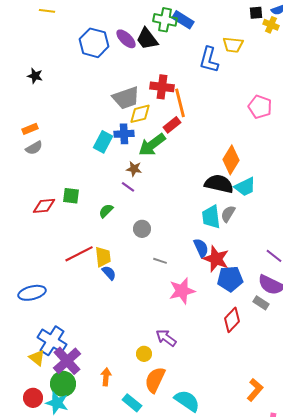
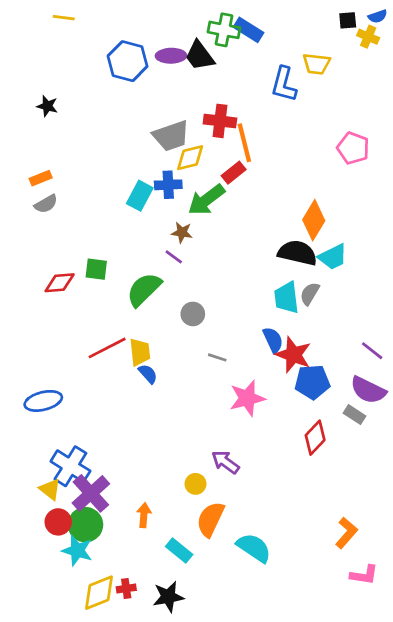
purple ellipse: (126, 39) -> (171, 56), turned -45
green semicircle: (106, 211) -> (144, 290), size x1.8
red circle: (33, 398) -> (58, 522), moved

